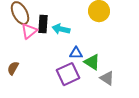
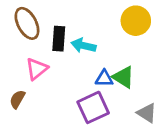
pink triangle: (29, 31) -> (37, 69), moved
green triangle: (92, 62) -> (123, 77), moved

